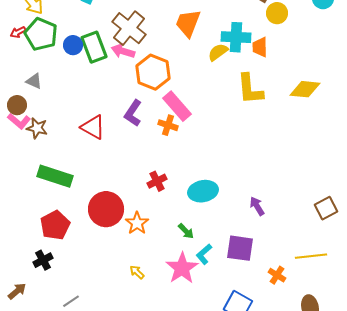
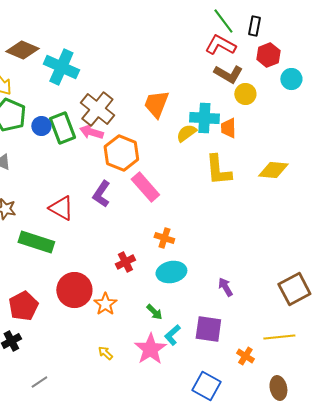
orange cross: (168, 125) -> (164, 238), moved
green rectangle: (55, 176) -> (36, 242), moved
brown square: (326, 208) -> (294, 289), size x1.4

